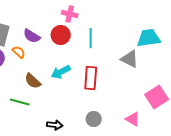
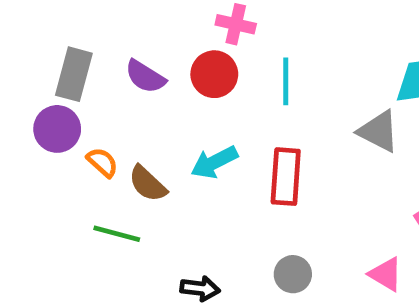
orange semicircle: (19, 52) -> (102, 162), moved

